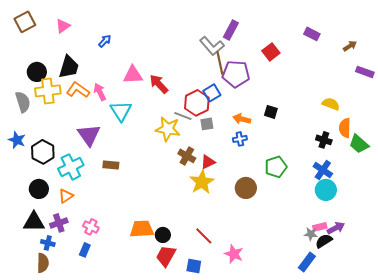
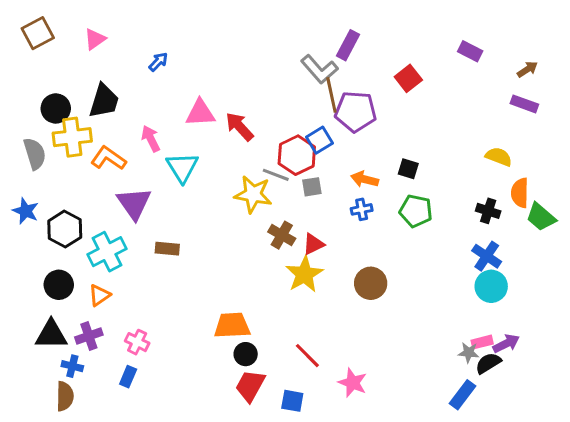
purple rectangle: (365, 72) -> (524, 104), moved
orange L-shape: (78, 90) -> (108, 158), moved
green pentagon: (276, 167) -> (416, 211), moved, turned 30
orange trapezoid: (142, 229) -> (232, 325), moved

